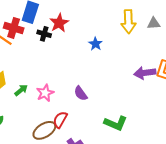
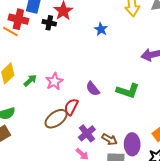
purple semicircle: (81, 93) -> (93, 89), moved
green L-shape: (116, 123) -> (128, 91), moved

